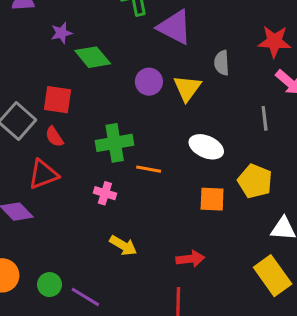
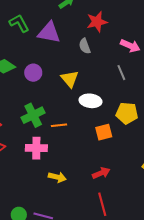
red star: (274, 41) -> (97, 22), moved
purple circle: (149, 82) -> (33, 73), moved
yellow triangle: (187, 88) -> (70, 79), moved
pink cross: (105, 193) -> (36, 148), size x1.5

